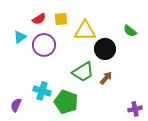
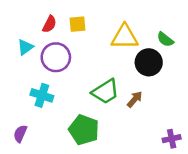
red semicircle: (39, 19) -> (49, 24), turned -32
yellow triangle: (85, 31) -> (125, 37), moved
black circle: (105, 49) -> (149, 62), moved
cyan cross: (42, 91) -> (42, 95), moved

